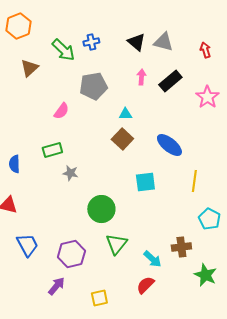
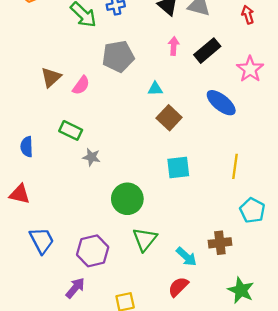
brown triangle: (29, 68) -> (51, 77), moved
brown square: (122, 139) -> (169, 118), moved
blue ellipse: (169, 145) -> (221, 103), moved
green rectangle: (52, 150) -> (71, 130), turned 42
green star: (205, 275) -> (241, 290), moved

